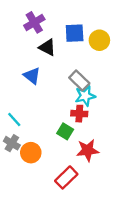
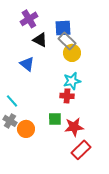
yellow circle: (99, 40) -> (72, 53), moved
gray rectangle: (79, 80) -> (67, 41), moved
green square: (65, 131) -> (55, 119), moved, turned -32
red rectangle: (66, 177) -> (81, 150), moved

